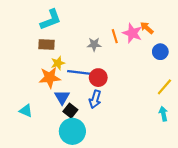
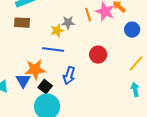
yellow star: (58, 63) -> (57, 31), moved
orange star: (50, 78) -> (35, 70), moved
red circle: (98, 78) -> (98, 55), moved
blue triangle: (62, 97) -> (23, 81), moved

